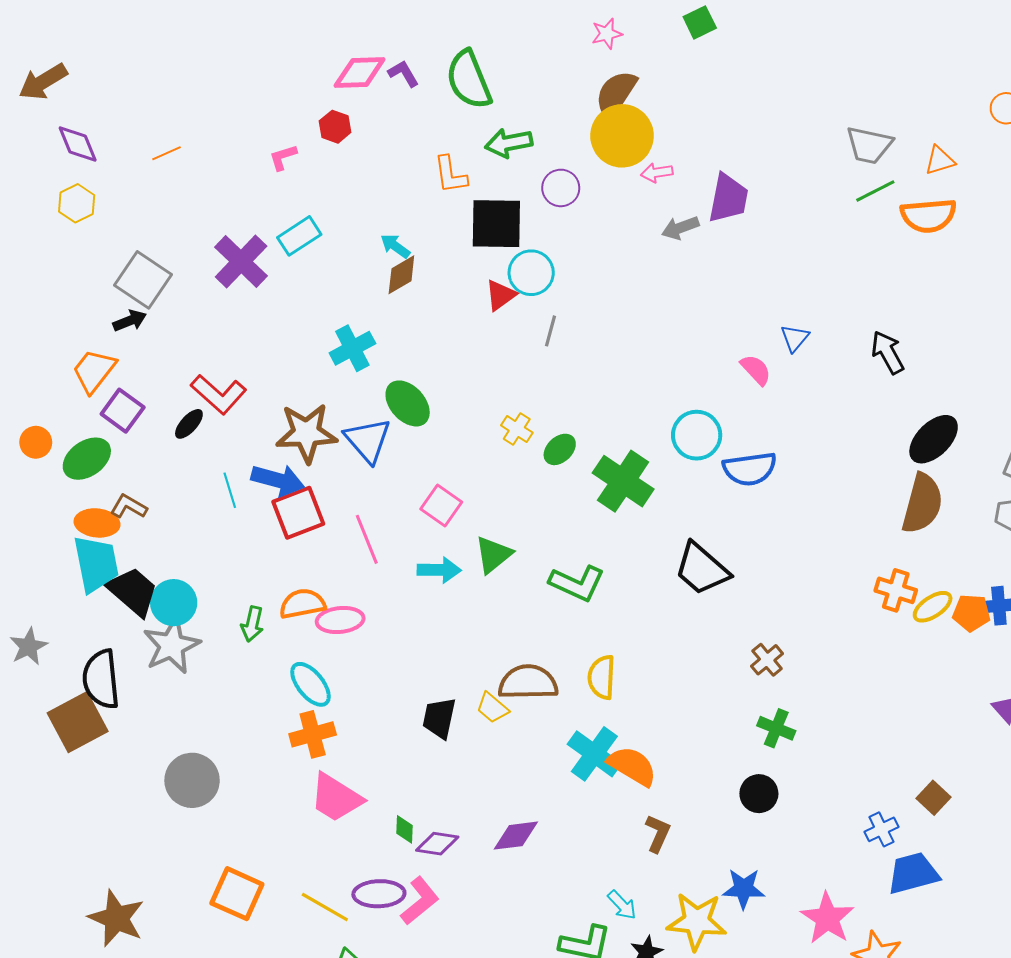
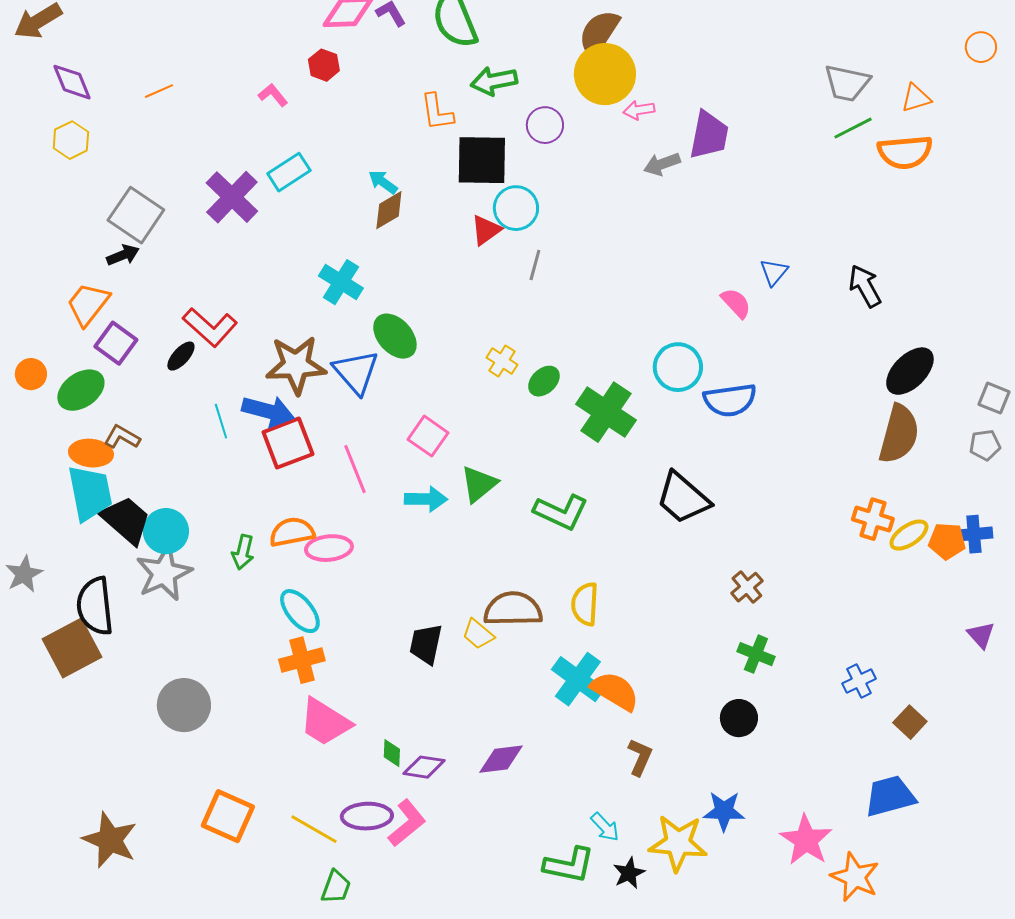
pink L-shape: (283, 157) -> (273, 95), turned 68
cyan cross: (352, 348) -> (341, 282), turned -30
blue cross: (881, 829) -> (859, 681), moved

